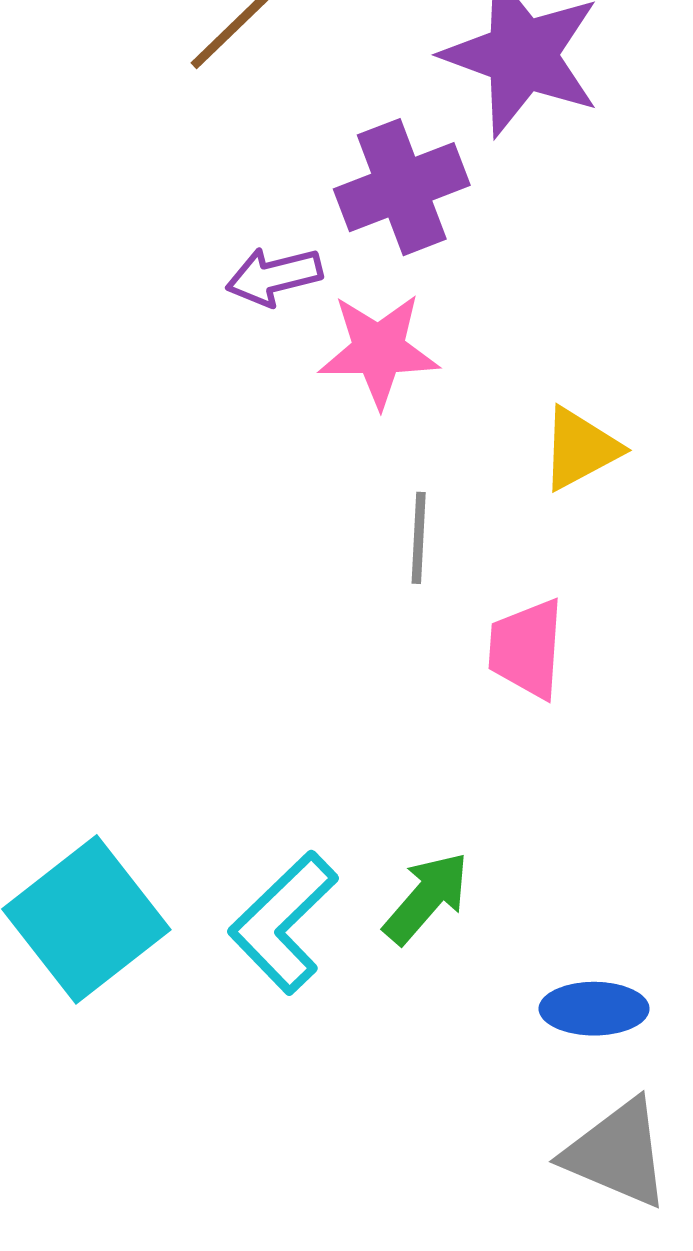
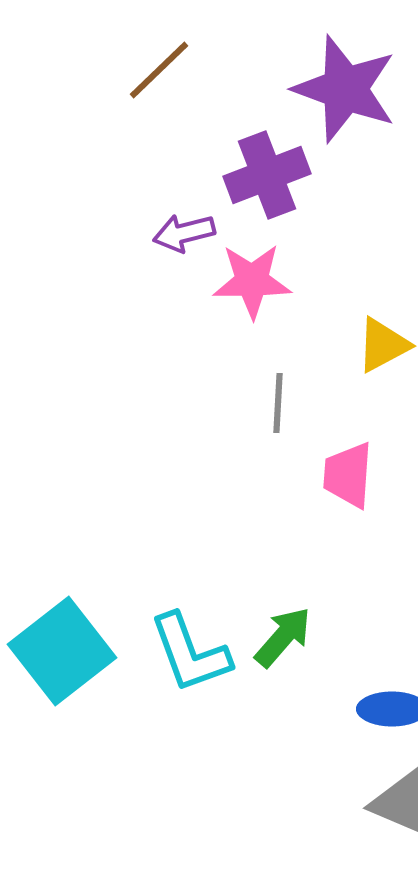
cyan L-shape: (283, 923) -> (190, 653), turned -66

